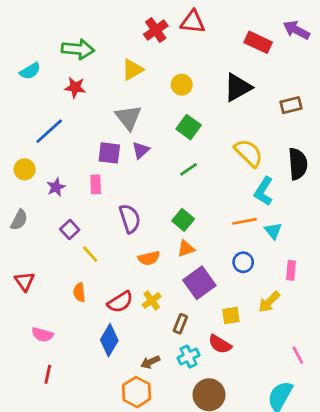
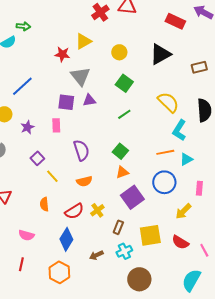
green arrow: (78, 49) -> (23, 26), moved, size x0.6
red star: (75, 87) -> (62, 54), moved
purple triangle: (141, 150) -> (89, 100), turned 32
cyan triangle: (273, 231) -> (186, 159), turned 40
orange semicircle: (149, 258) -> (84, 181), moved
blue circle: (243, 262) -> (164, 182), size x1.5
yellow square: (231, 316) -> (150, 235), moved, size x1.6
pink semicircle: (42, 335) -> (26, 235), moved
red semicircle: (220, 344) -> (180, 242), moved
orange hexagon: (137, 392) -> (59, 272), moved

